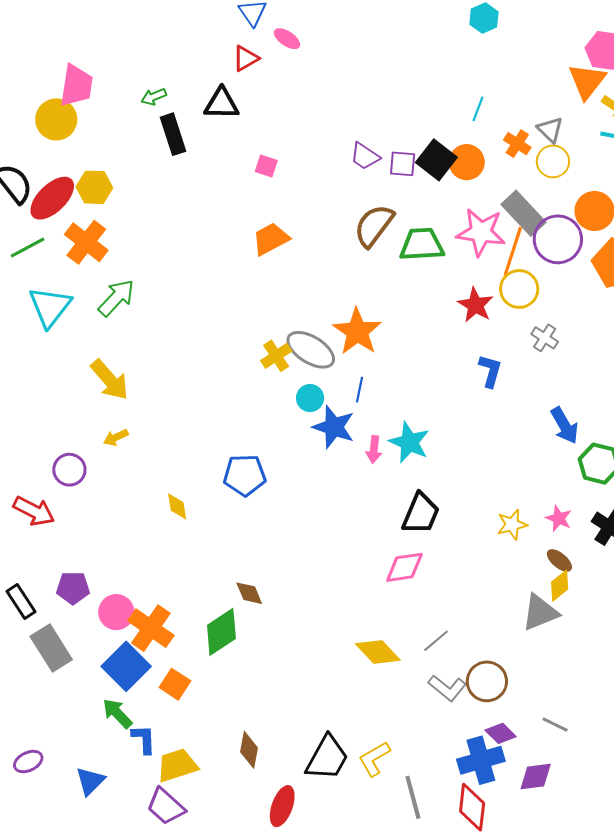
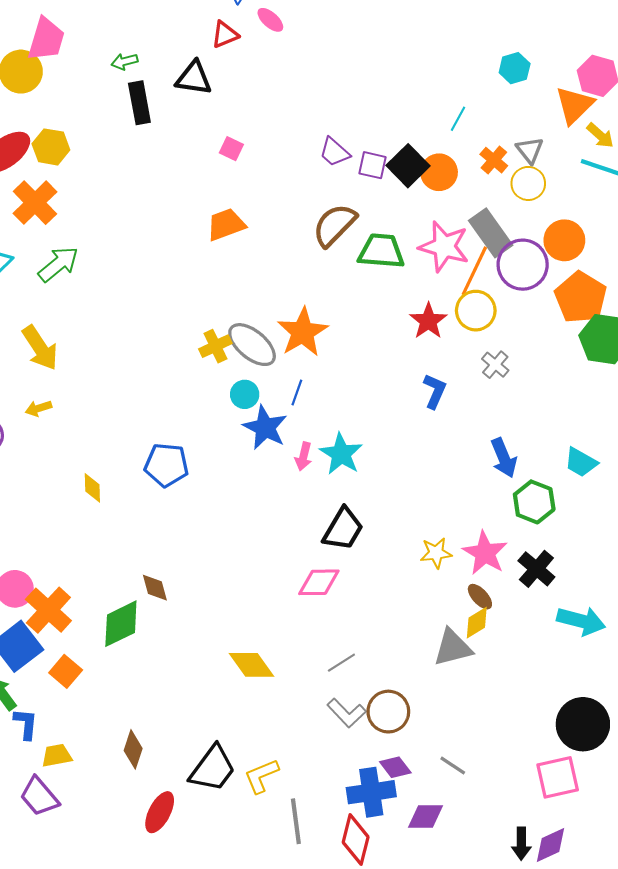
cyan hexagon: (484, 18) -> (515, 68), moved
pink star: (559, 518) -> (485, 553), size x1.6
yellow diamond: (378, 652) -> (252, 665), moved
yellow trapezoid: (177, 765) -> (57, 756), size x0.7

